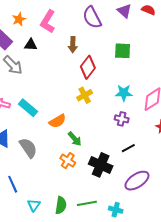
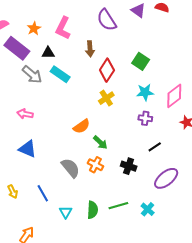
green square: (123, 51) -> (141, 61), moved, turned 36
cyan rectangle: (28, 108) -> (60, 74), moved
gray semicircle: (28, 148) -> (71, 168), moved
black cross: (101, 165) -> (129, 166), size x0.7
cyan cross: (116, 210) -> (148, 209), turned 32

